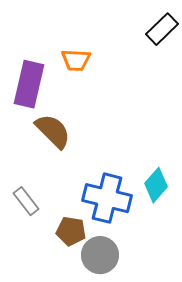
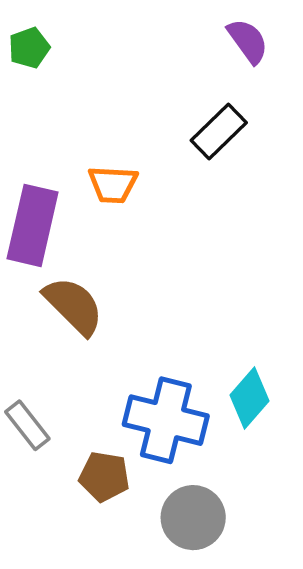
black rectangle: (162, 29) -> (219, 132), moved
gray circle: (100, 255) -> (193, 518), moved

